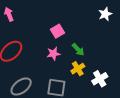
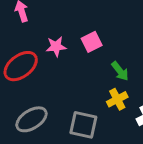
pink star: (53, 54) -> (56, 47), moved

